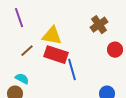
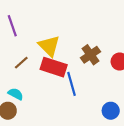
brown cross: (99, 25) -> (91, 55), moved
yellow triangle: (52, 36) -> (49, 46), turned 35

